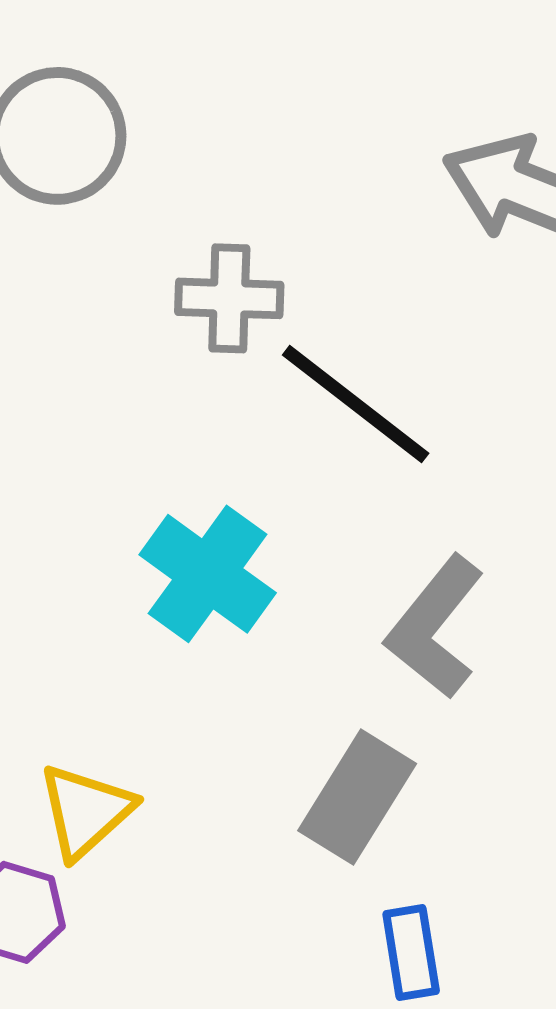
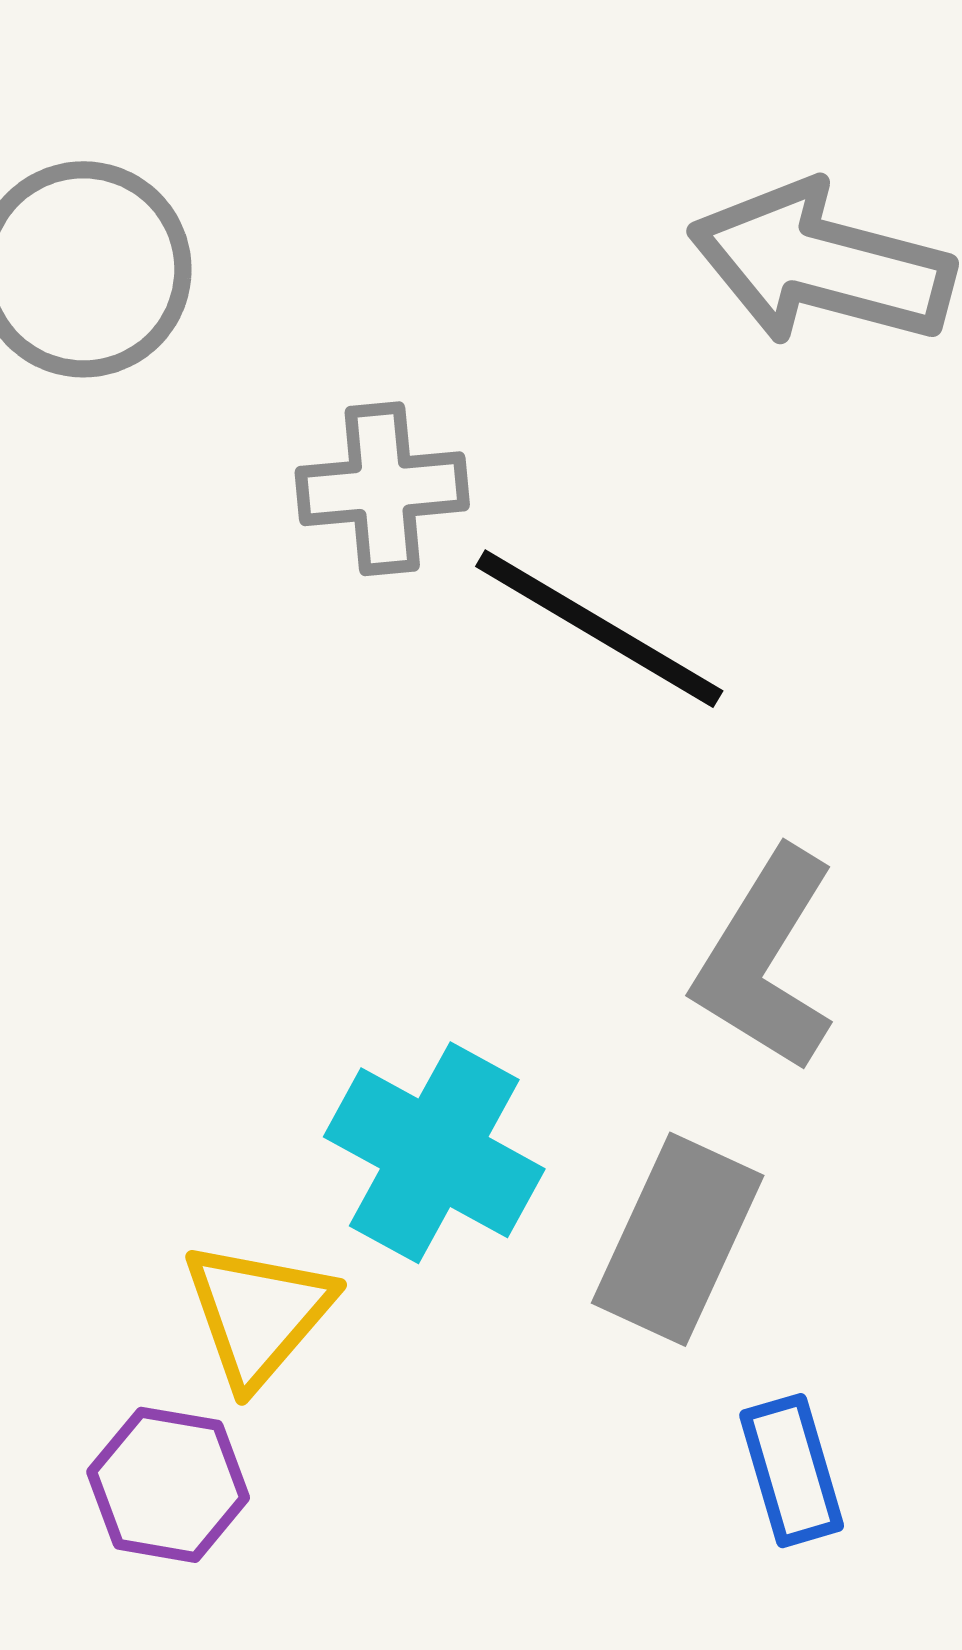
cyan cross: (208, 574) -> (434, 1153), moved

